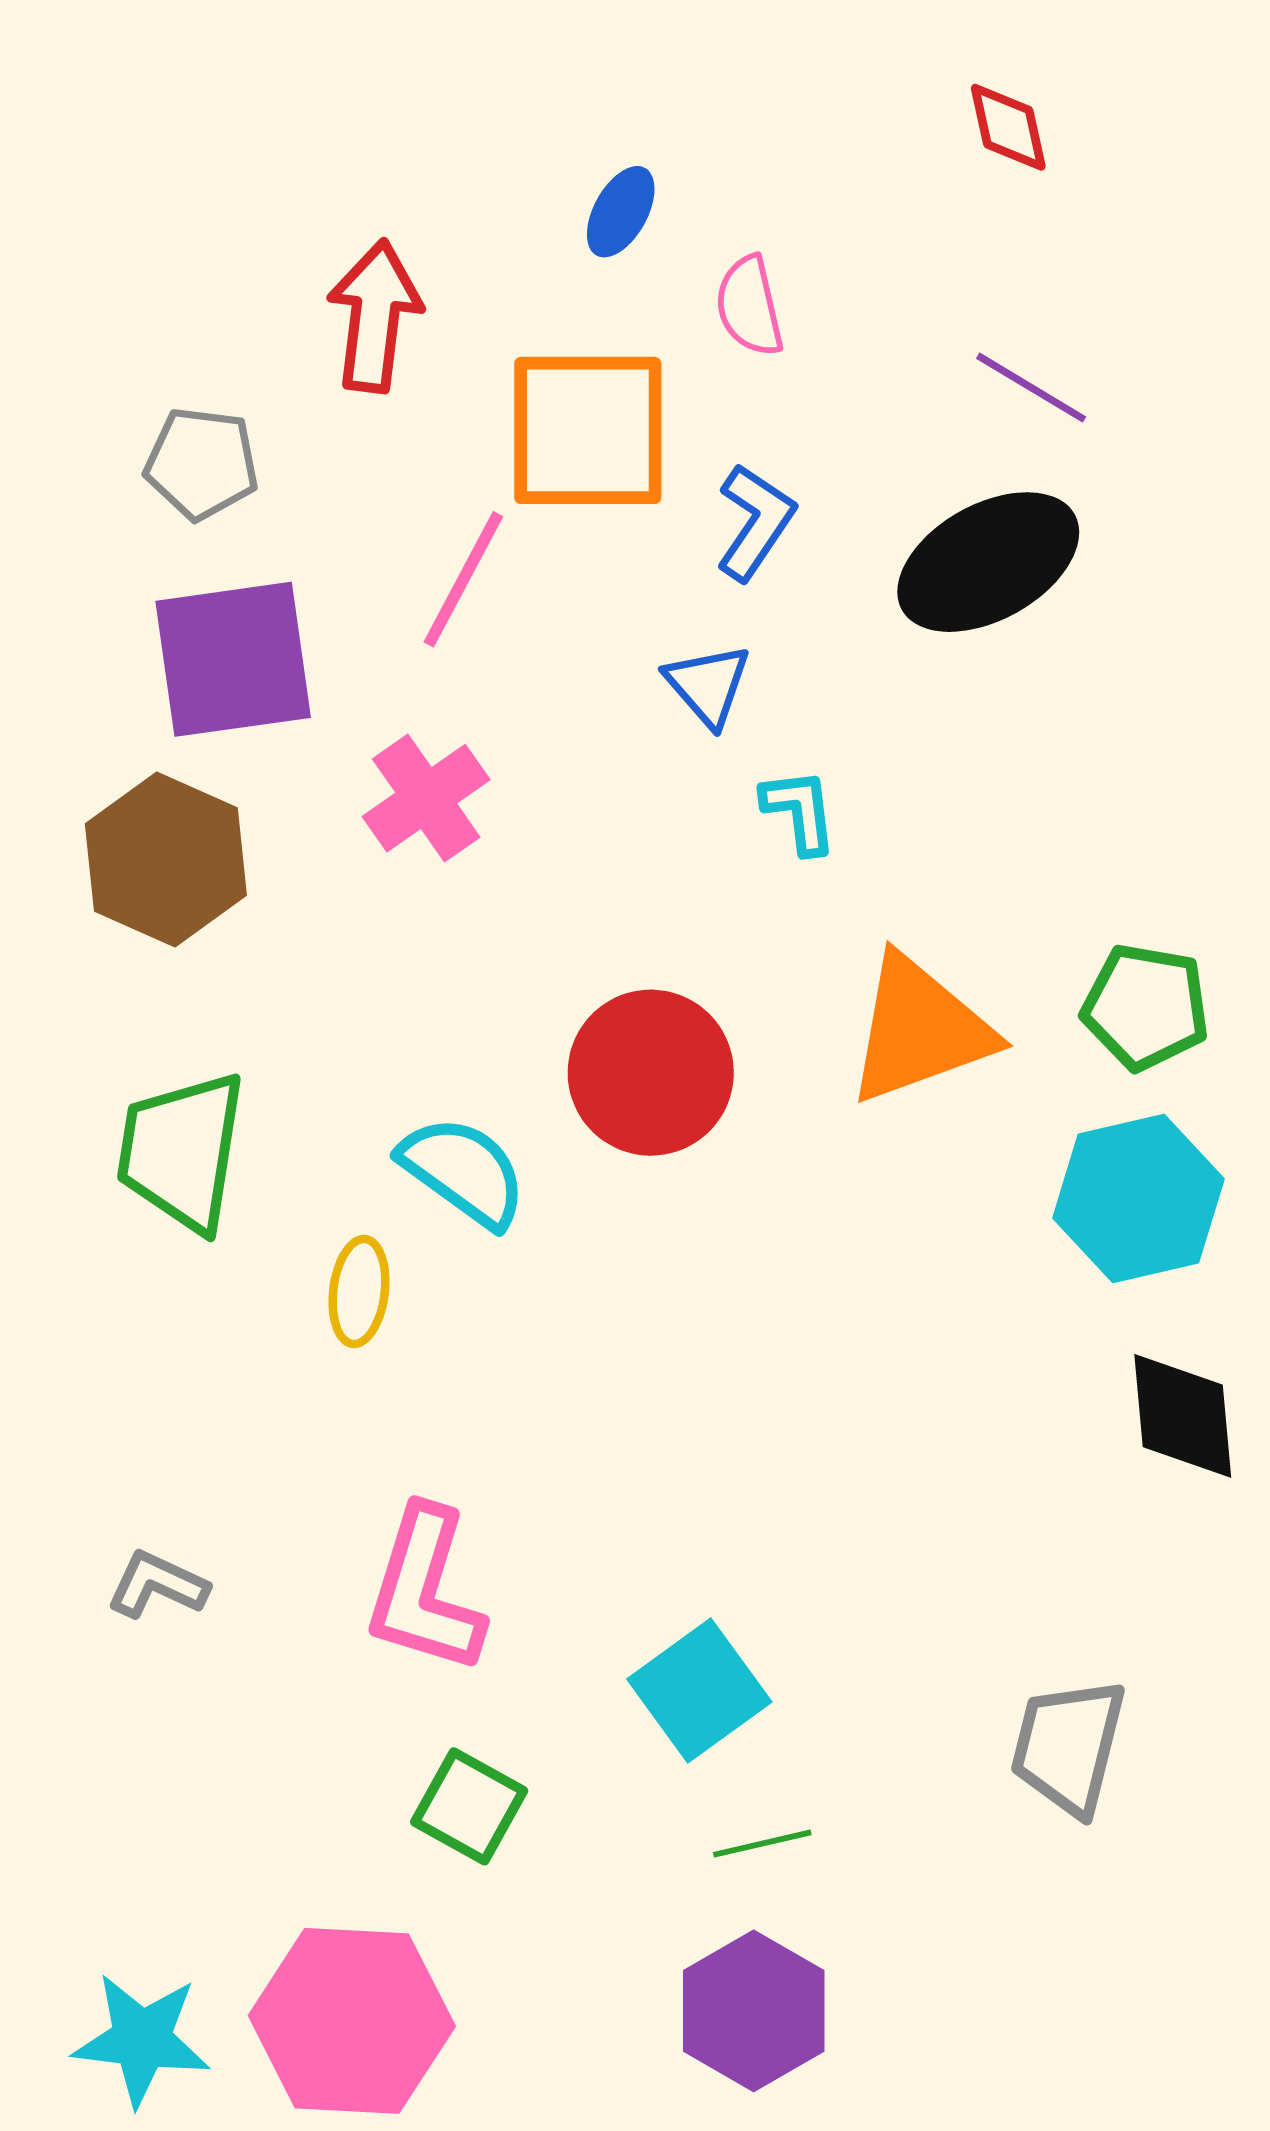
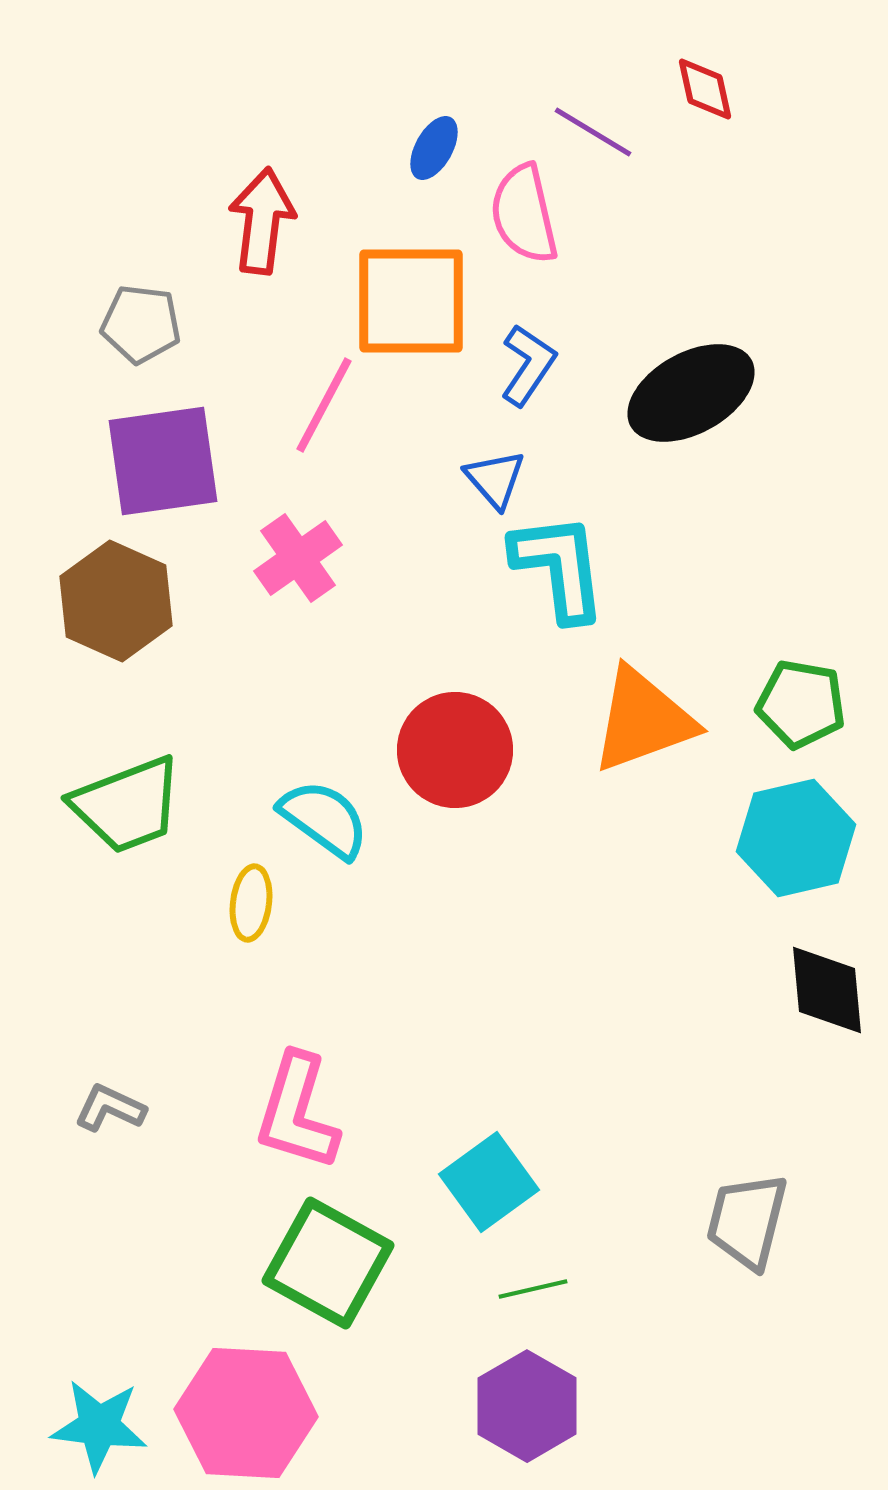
pink semicircle: (749, 306) -> (524, 214), size x1.4
purple line: (1031, 388) -> (593, 132), moved
cyan L-shape: (799, 811) -> (559, 567), size x1.8
green trapezoid: (182, 1151) -> (127, 805), turned -120
green square: (469, 1806) -> (328, 1263), size x1.6

